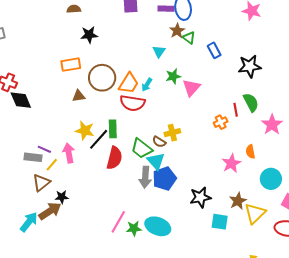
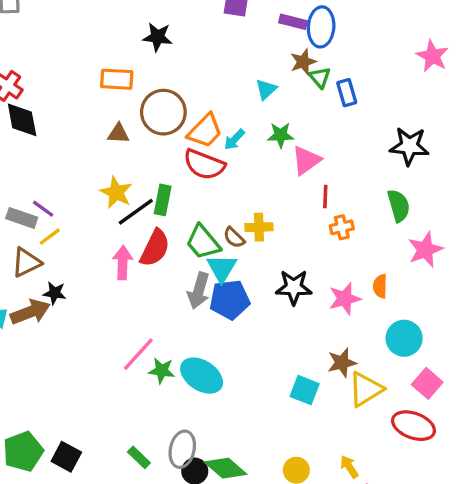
blue rectangle: (214, 50) -> (347, 93), moved
red line: (236, 110) -> (325, 197), moved
pink arrow: (69, 153) -> (123, 263), moved
black star: (200, 197) -> (294, 287), moved

